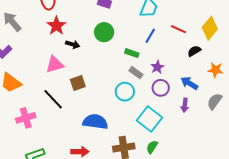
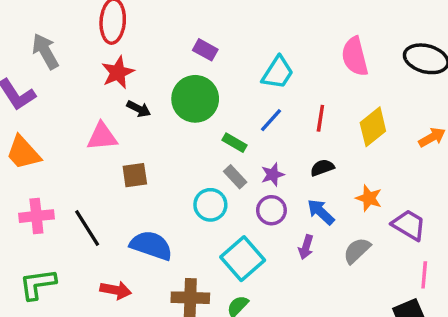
red line: (179, 29) -> (320, 118), turned 63
green circle: (104, 32) -> (195, 99), size x1.4
black semicircle: (194, 51) -> (322, 168), moved
black line: (53, 99) -> (87, 228), moved

